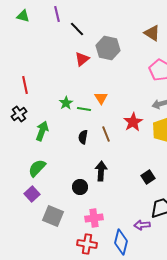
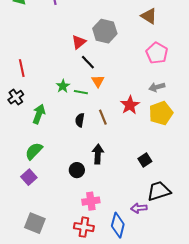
black line: (77, 29) -> (88, 62), moved
gray square: (53, 216) -> (35, 223), moved

